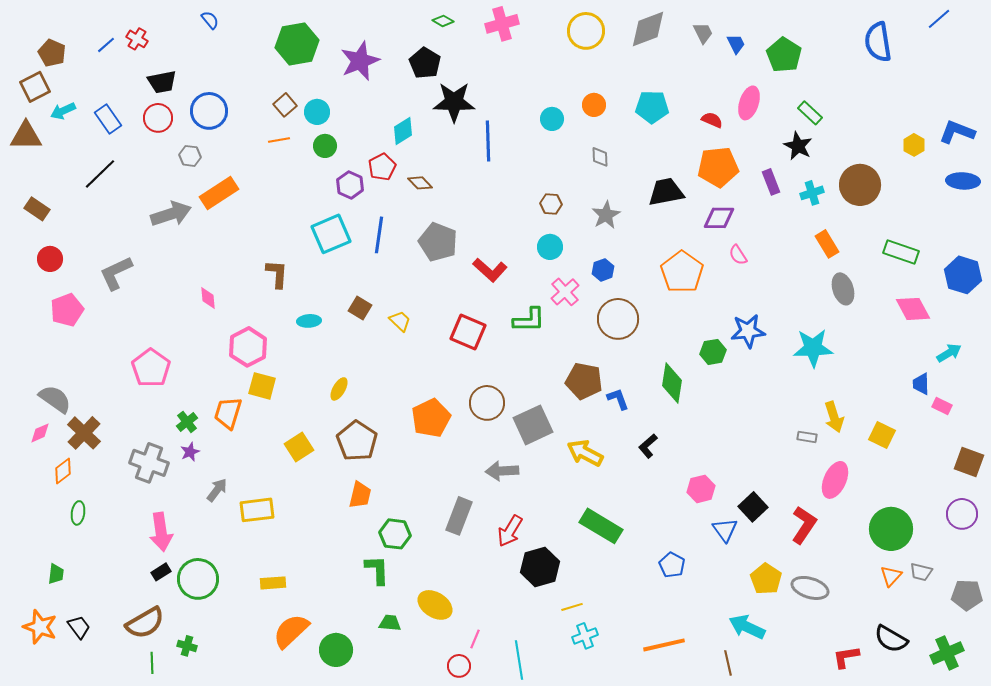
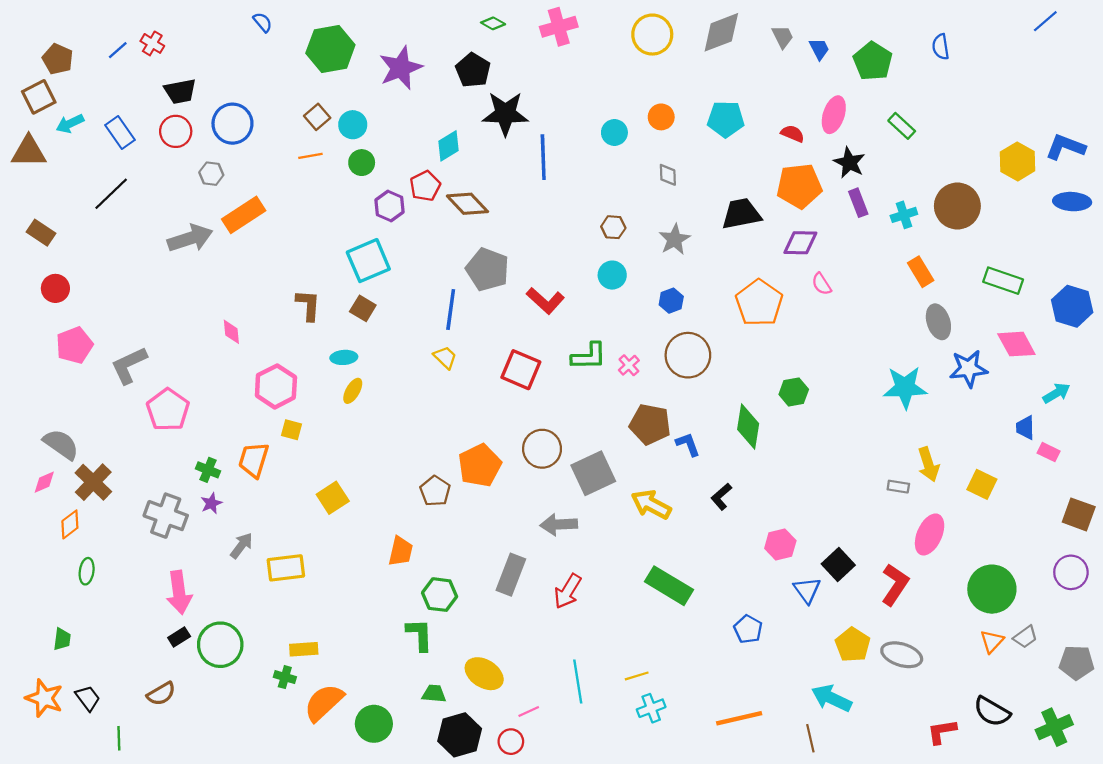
blue semicircle: (210, 20) -> (263, 22), moved
blue semicircle: (878, 42) -> (941, 47), moved, size x0.6
yellow hexagon: (914, 145) -> (1017, 161), size x1.5
black star: (798, 146) -> (849, 163), moved
brown diamond: (420, 183) -> (467, 204), size x1.5
blue line: (379, 235) -> (451, 310), moved
gray L-shape: (116, 273) -> (129, 365), moved
pink cross: (565, 292) -> (629, 365), moved, size x0.7
brown square: (360, 308) -> (363, 308), moved
blue star: (748, 331) -> (969, 369), moved
yellow square: (262, 386) -> (291, 430), size x0.7
yellow ellipse: (339, 389) -> (353, 391), moved
green cross: (187, 422) -> (208, 470), turned -30
brown pentagon: (357, 441) -> (435, 491), moved, size x0.7
black hexagon: (540, 567) -> (460, 735), moved
gray trapezoid: (921, 572) -> (1025, 637), turned -50
brown semicircle: (145, 623) -> (161, 694), size x0.7
pink line: (475, 639) -> (529, 712), turned 42
green cross: (187, 646) -> (285, 677), moved
cyan line: (519, 660) -> (578, 681), moved
green line: (152, 663) -> (119, 738), moved

